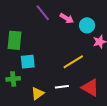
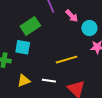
green rectangle: (14, 40) -> (30, 26), moved, turned 36

